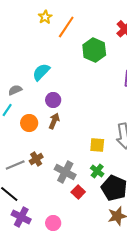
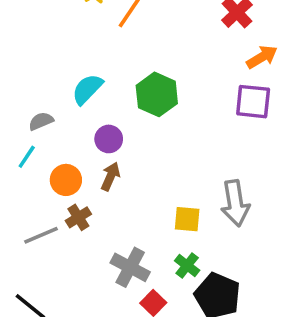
green hexagon: (94, 50) -> (157, 94), moved
brown cross: (36, 159) -> (78, 217), moved
gray line: (15, 165) -> (41, 235), moved

